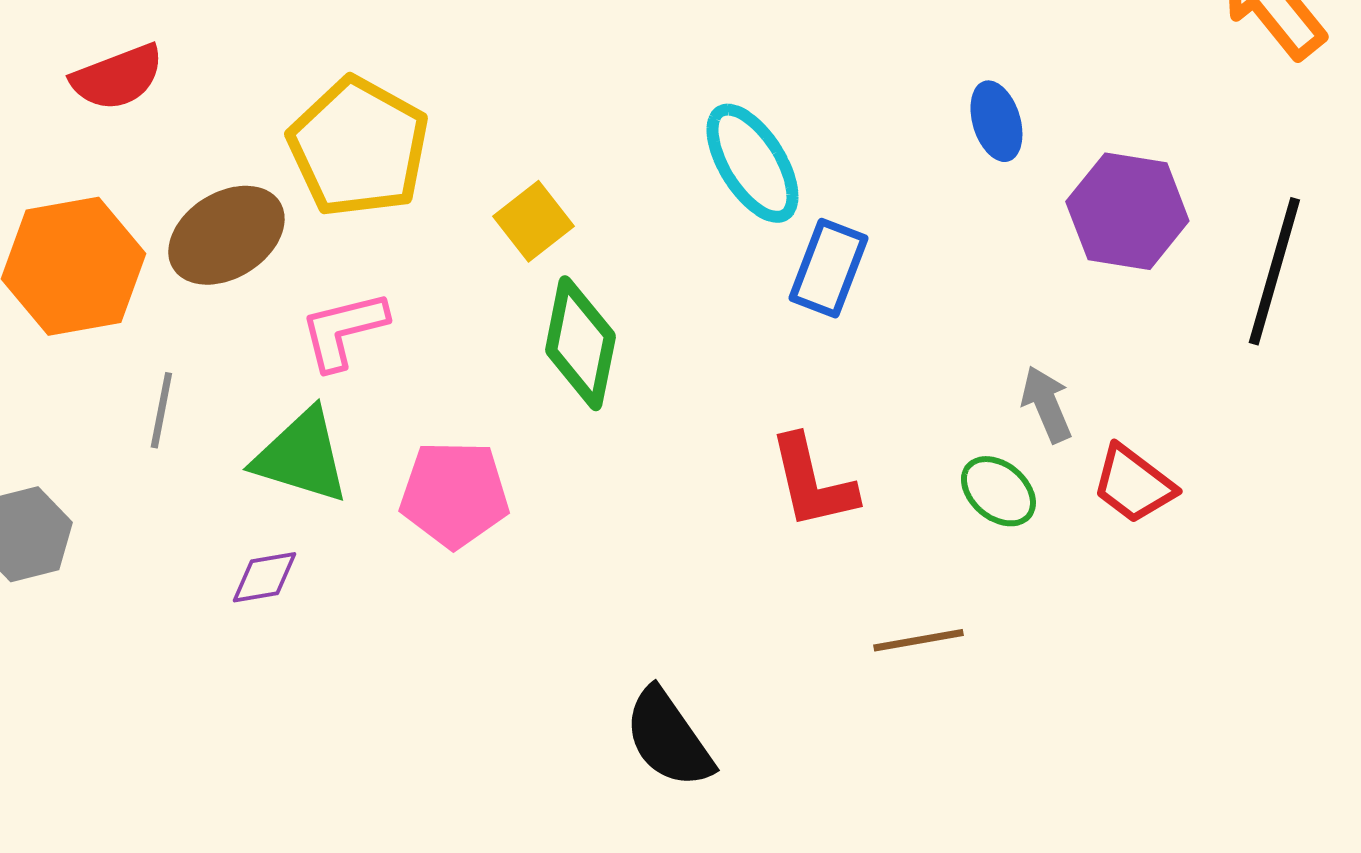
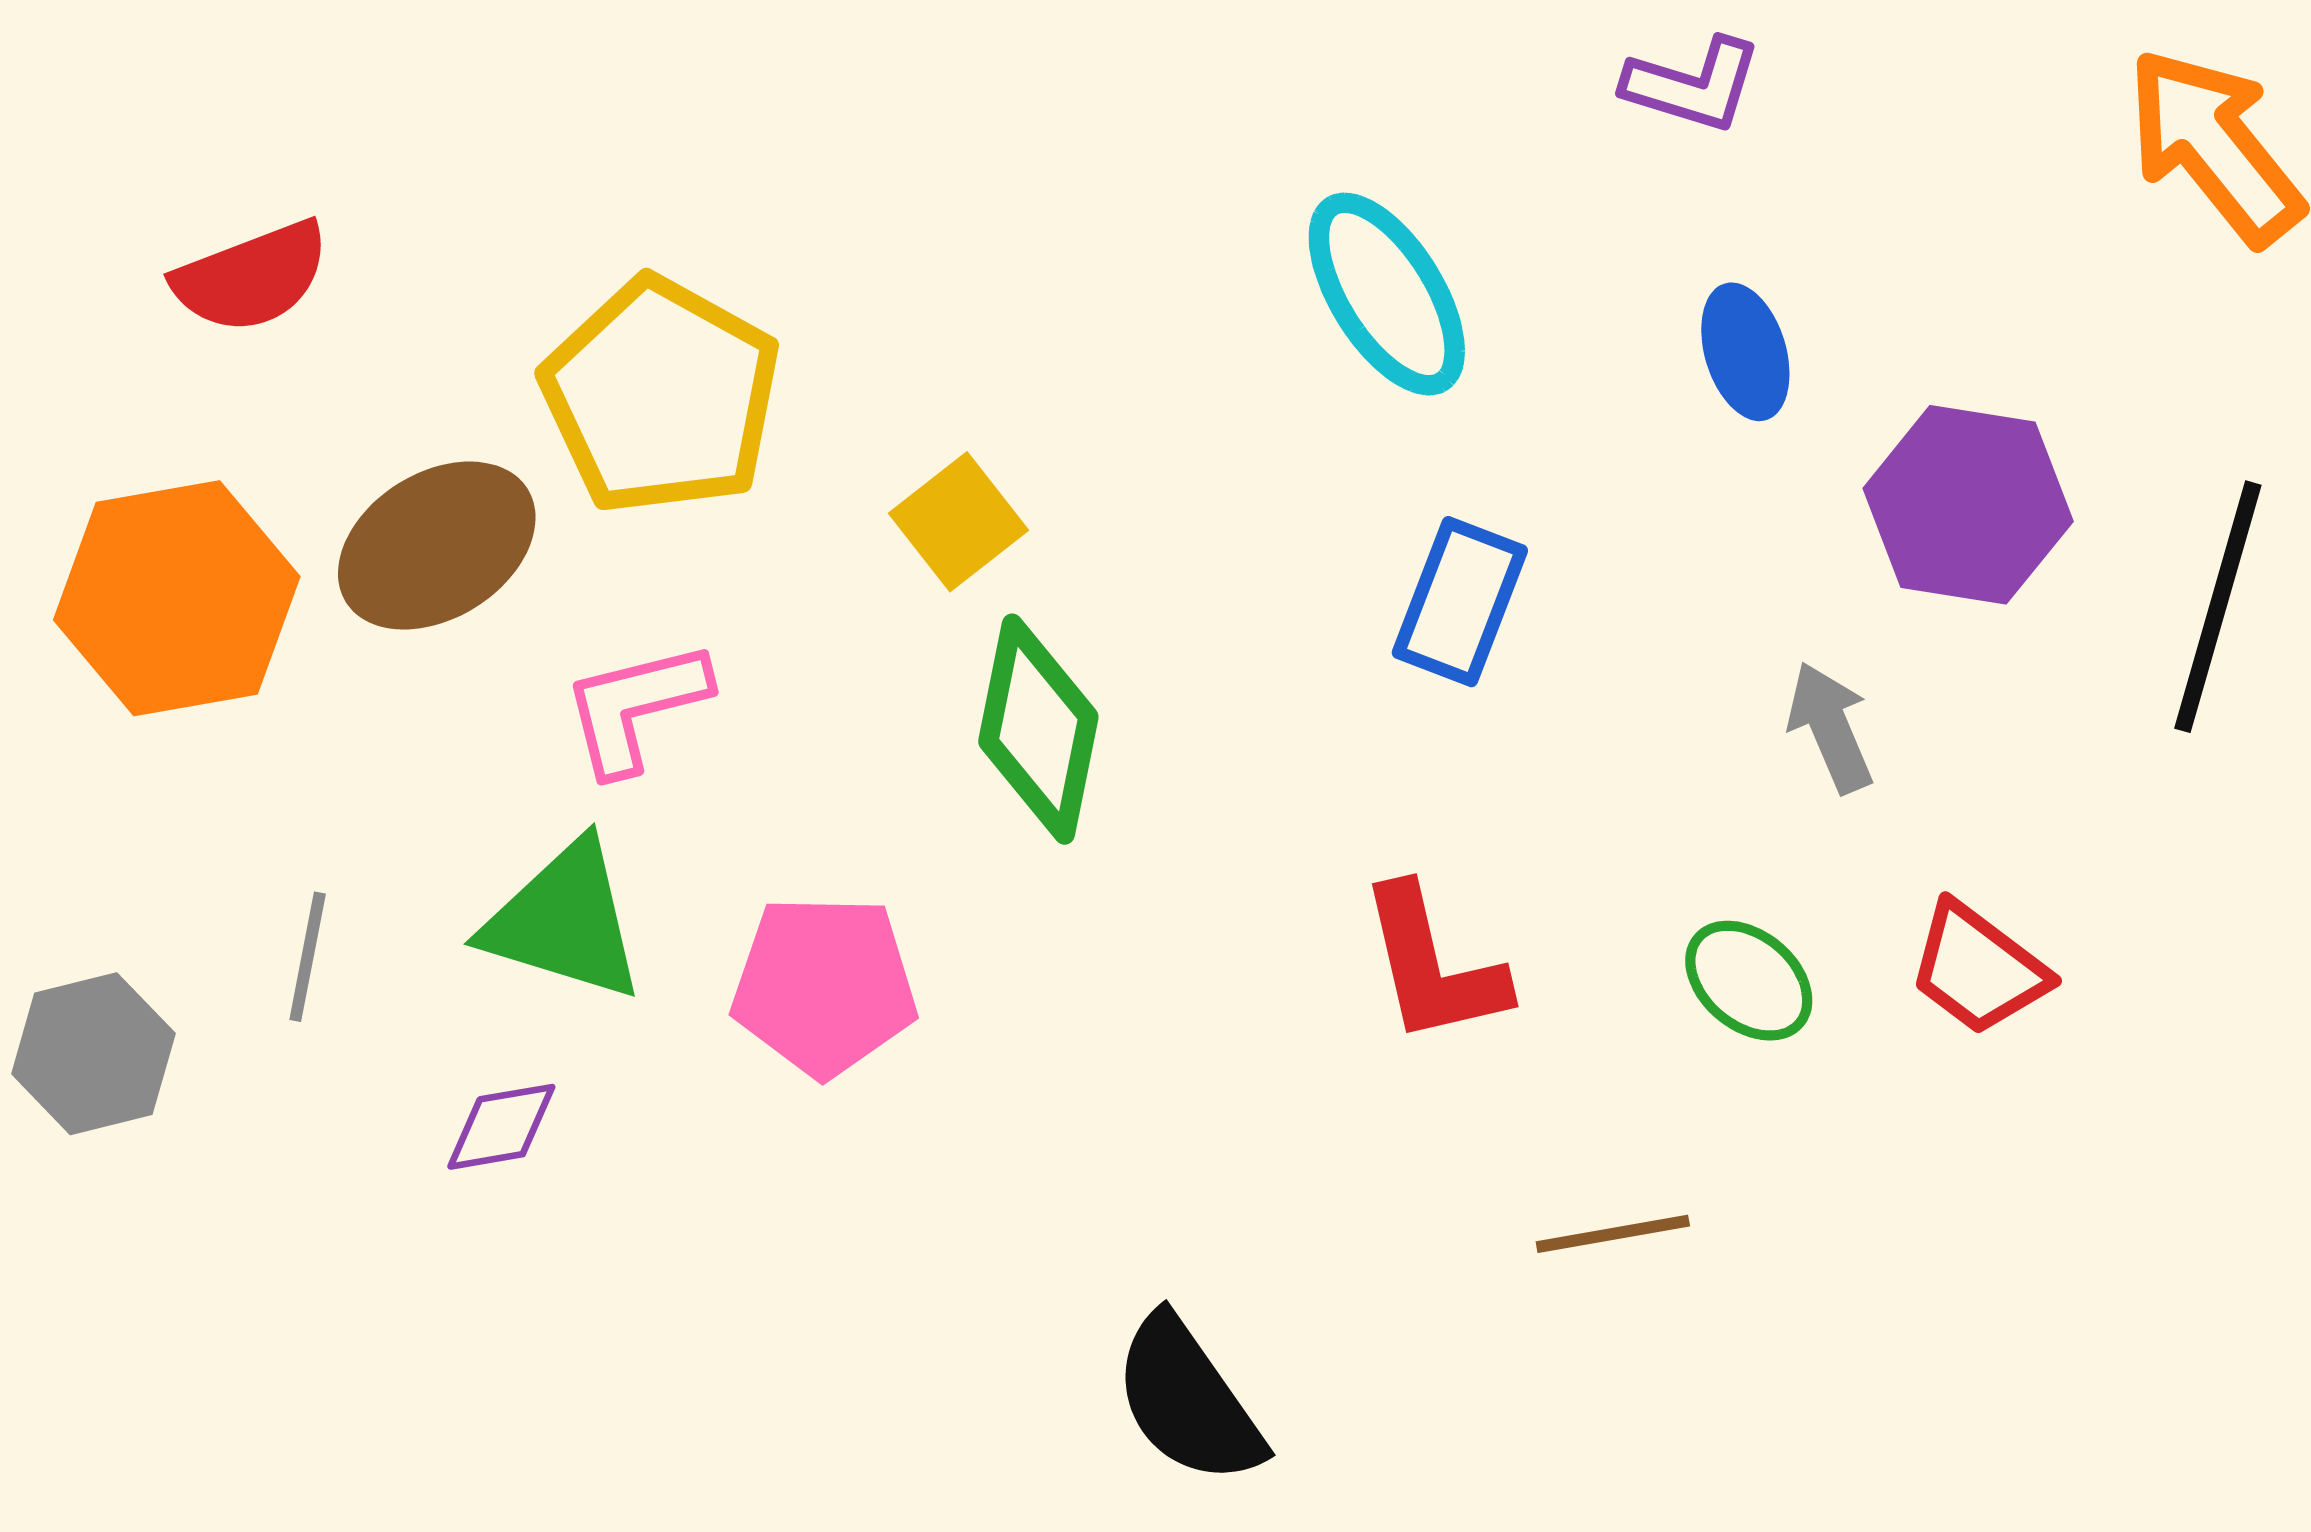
cyan ellipse: (752, 163) -> (1387, 294), moved
gray arrow: (1046, 404) -> (1830, 727), moved
gray line: (161, 410) -> (308, 957), moved

